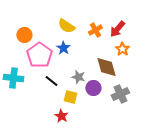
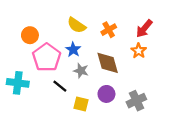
red arrow: (117, 29) -> (144, 29), moved
brown diamond: (106, 67) -> (108, 63), moved
gray star: (78, 77) -> (81, 71), moved

